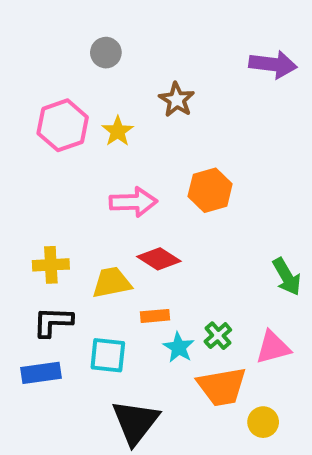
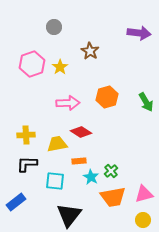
green arrow: (287, 277) -> (146, 102), moved
pink triangle: (273, 347) -> (144, 194), moved
blue rectangle: (41, 373) -> (16, 202), moved, turned -30
yellow circle: (263, 422) -> (143, 220), moved

